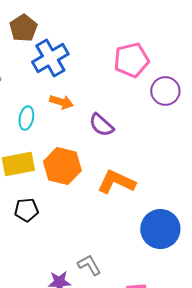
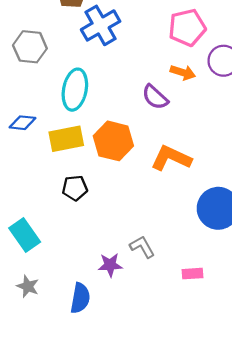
orange arrow: (61, 102) -> (183, 72), moved
cyan ellipse: (26, 118) -> (75, 90), size x1.6

